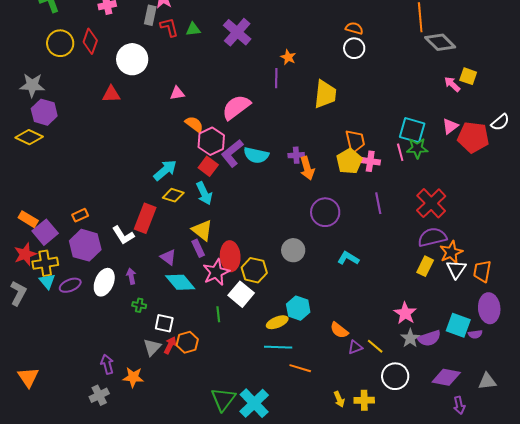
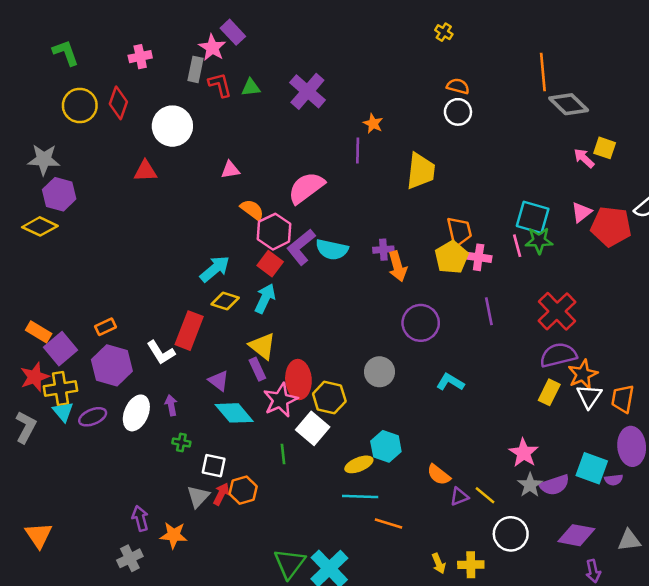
cyan arrow: (204, 193) -> (265, 298), turned -130

